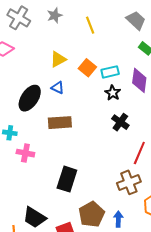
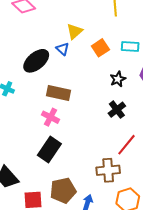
yellow triangle: (58, 59) -> (75, 31), turned -30
cyan rectangle: (110, 72) -> (130, 47), moved
blue triangle: (58, 88) -> (63, 49), moved
pink cross: (25, 153) -> (51, 117), moved

